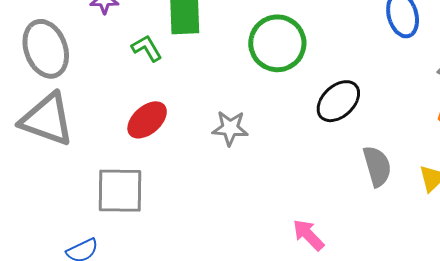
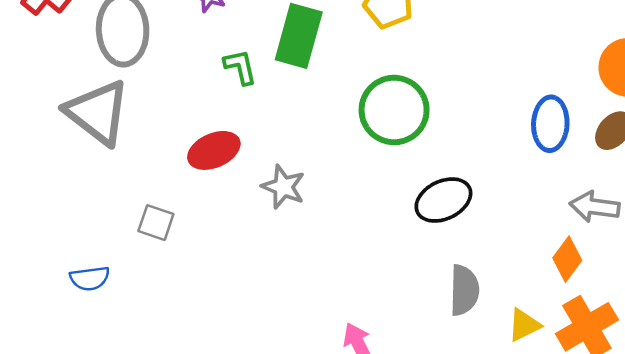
gray star: (230, 128) -> (283, 187), moved
gray square: (120, 191) -> (156, 223), size x0.6

